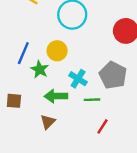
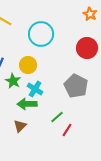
cyan cross: (78, 79) -> (35, 89), moved
green line: (92, 100) -> (57, 117), moved, turned -40

